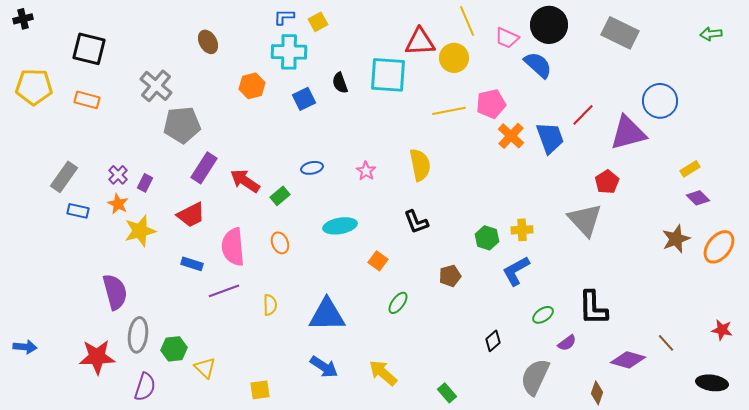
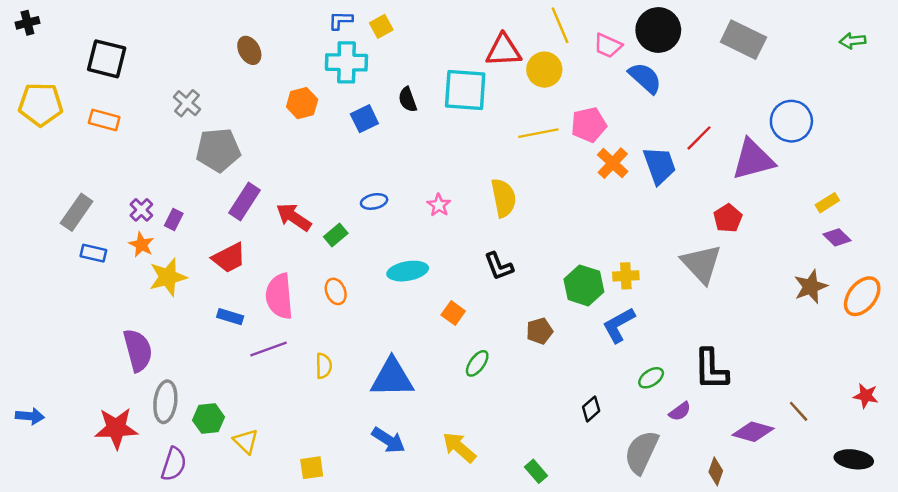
gray cross: (156, 86) -> (187, 103), size x0.7
green hexagon: (487, 238) -> (584, 285), size x1.4

